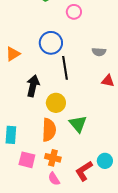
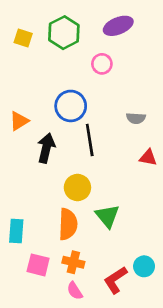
black arrow: (33, 86) -> (46, 148), moved

